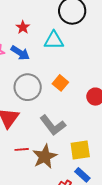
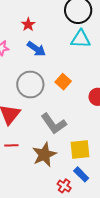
cyan triangle: (54, 40) -> (81, 39), moved
blue arrow: (20, 53) -> (36, 49), moved
red line: (22, 149) -> (11, 145), moved

